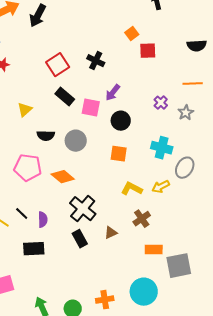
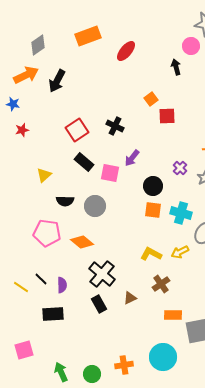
black circle: (121, 121) -> (153, 186), moved
orange square: (119, 154) -> (153, 210), moved

